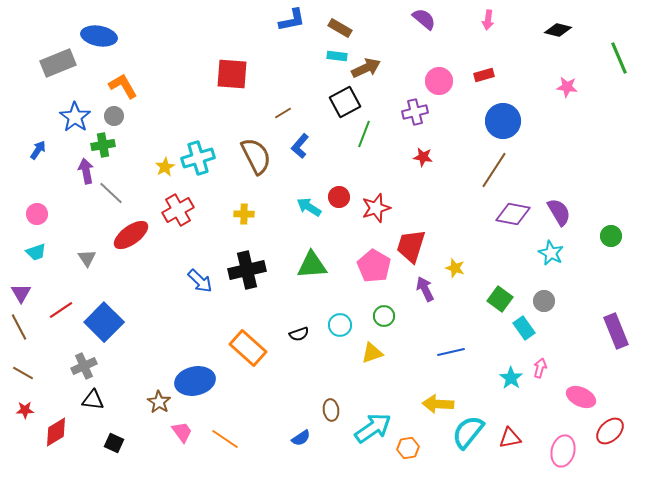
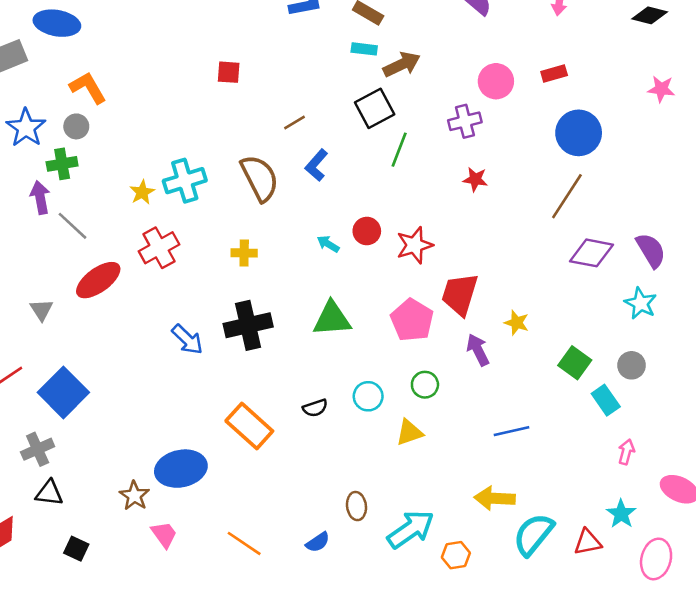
red square: (232, 74) -> (229, 72), size x0.6
cyan arrow: (309, 207) -> (328, 244), size x0.7
cyan star: (511, 378) -> (621, 514), moved
orange line: (225, 439) -> (244, 543), moved

